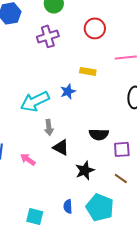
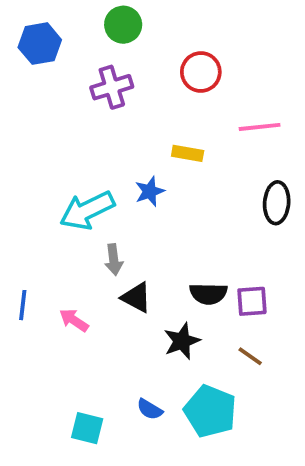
black semicircle: (99, 134) -> (208, 294), moved
blue semicircle: (68, 206) -> (150, 409), turned -56

